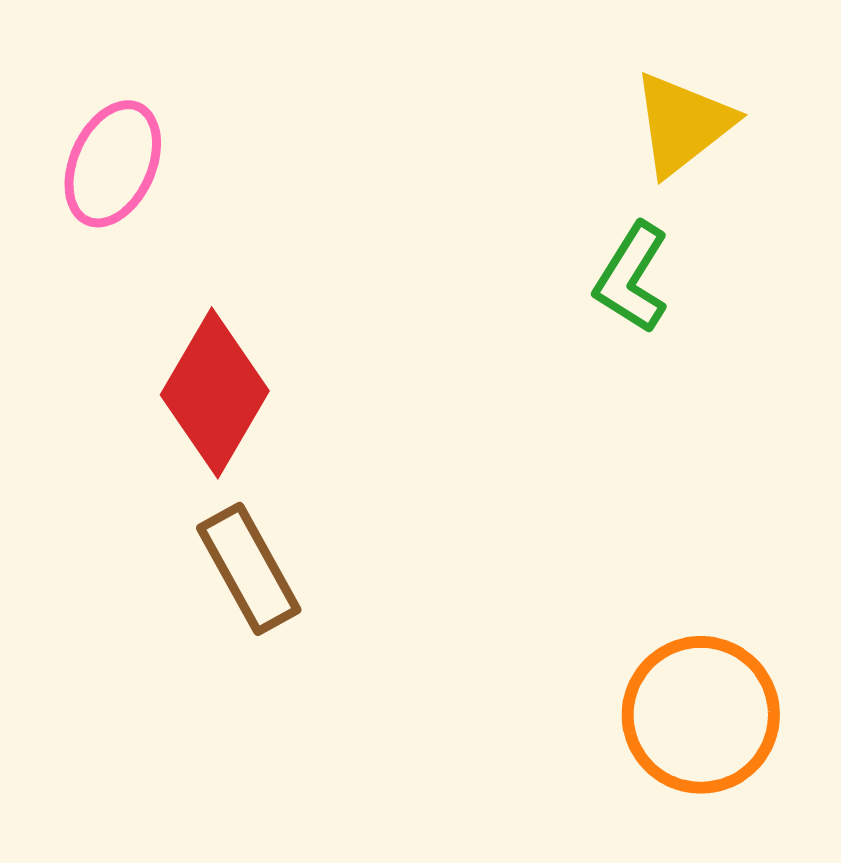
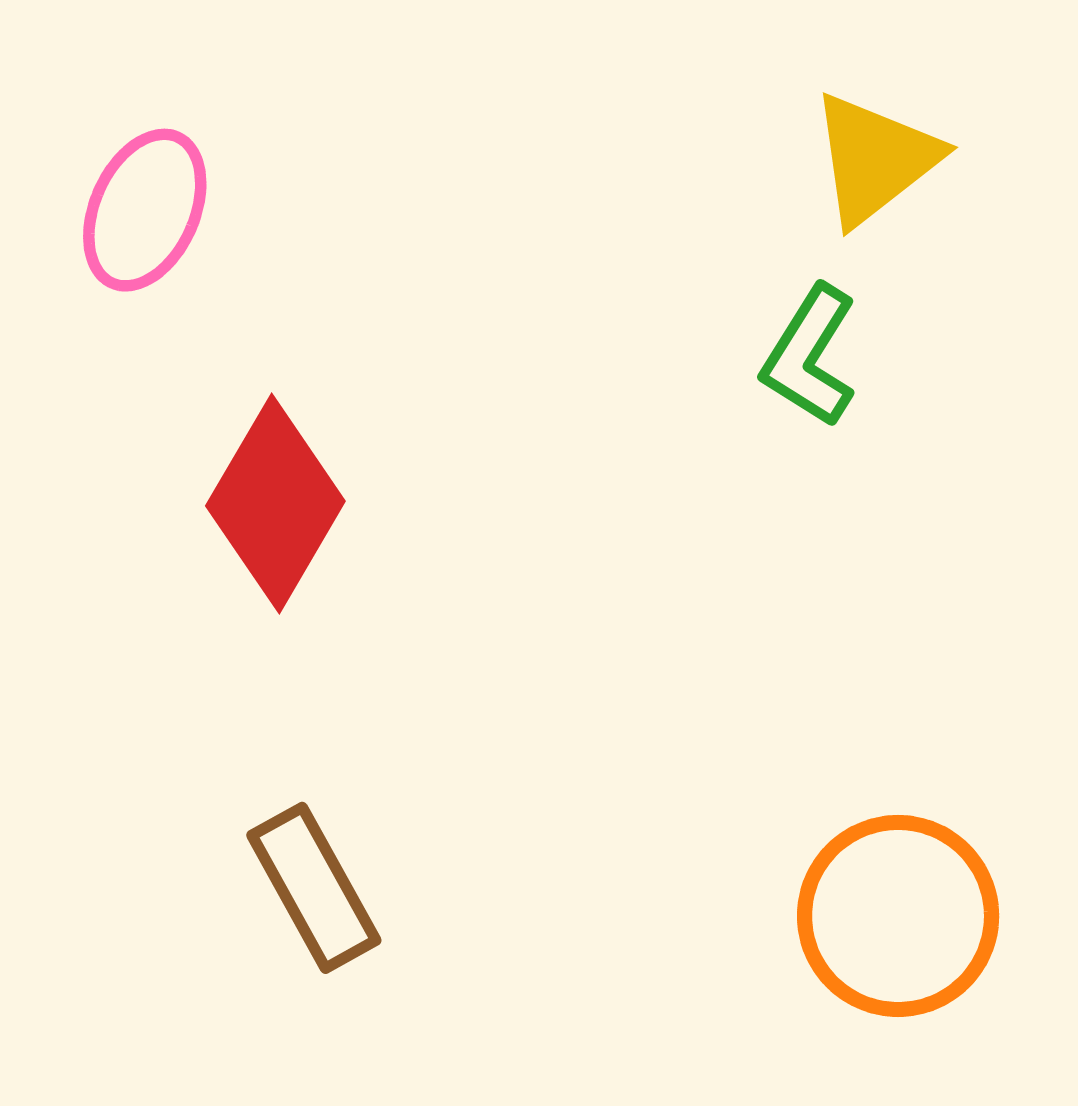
brown rectangle: (249, 569) -> (314, 888), moved

